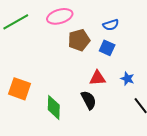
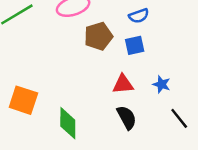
blue square: (107, 48) -> (135, 45), turned -35
black semicircle: (89, 100) -> (127, 117), moved

